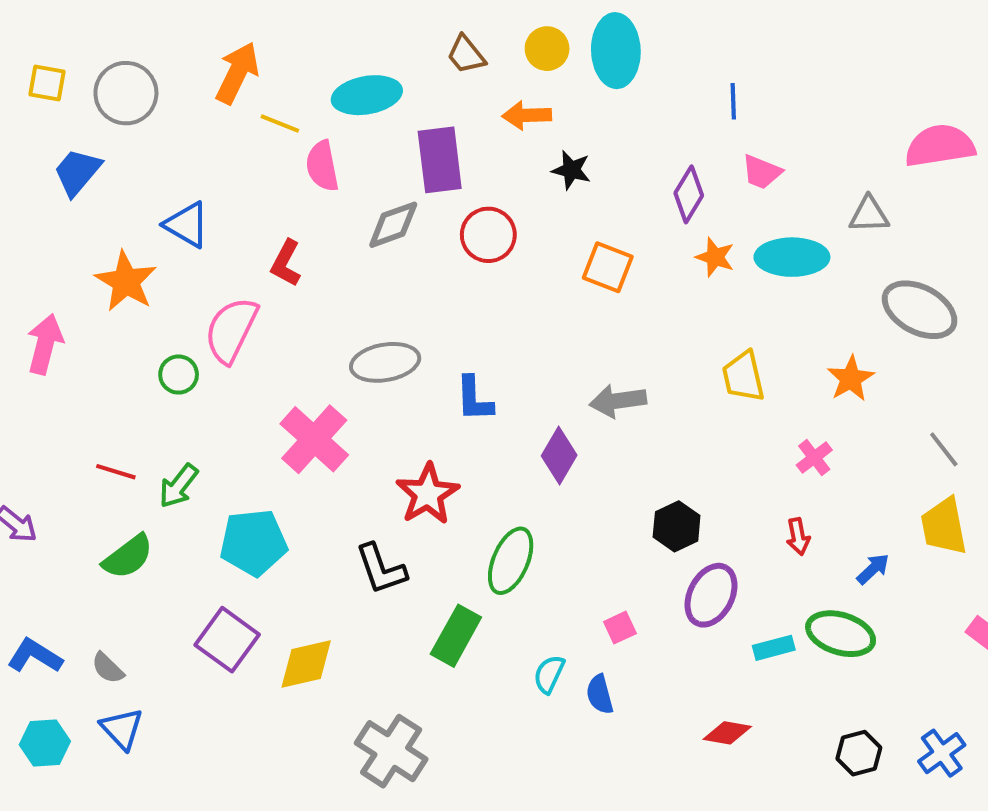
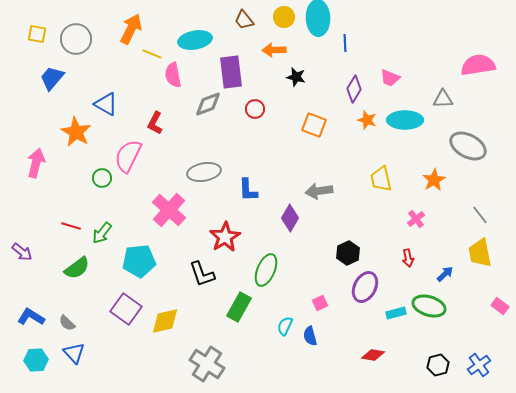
blue line: (733, 101) -> (345, 43), moved
red circle: (488, 235) -> (255, 109), size x0.7

